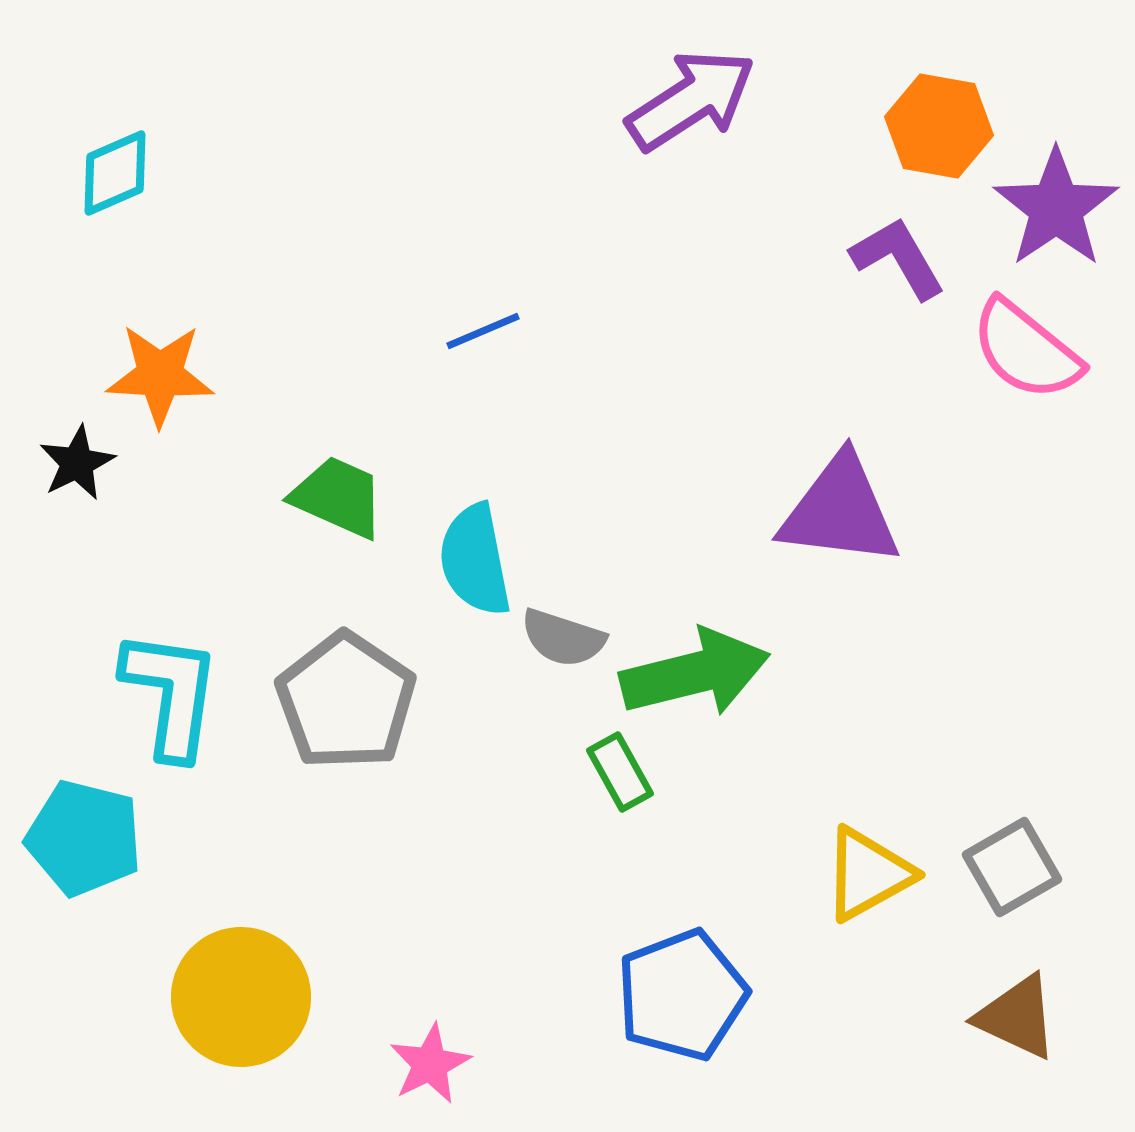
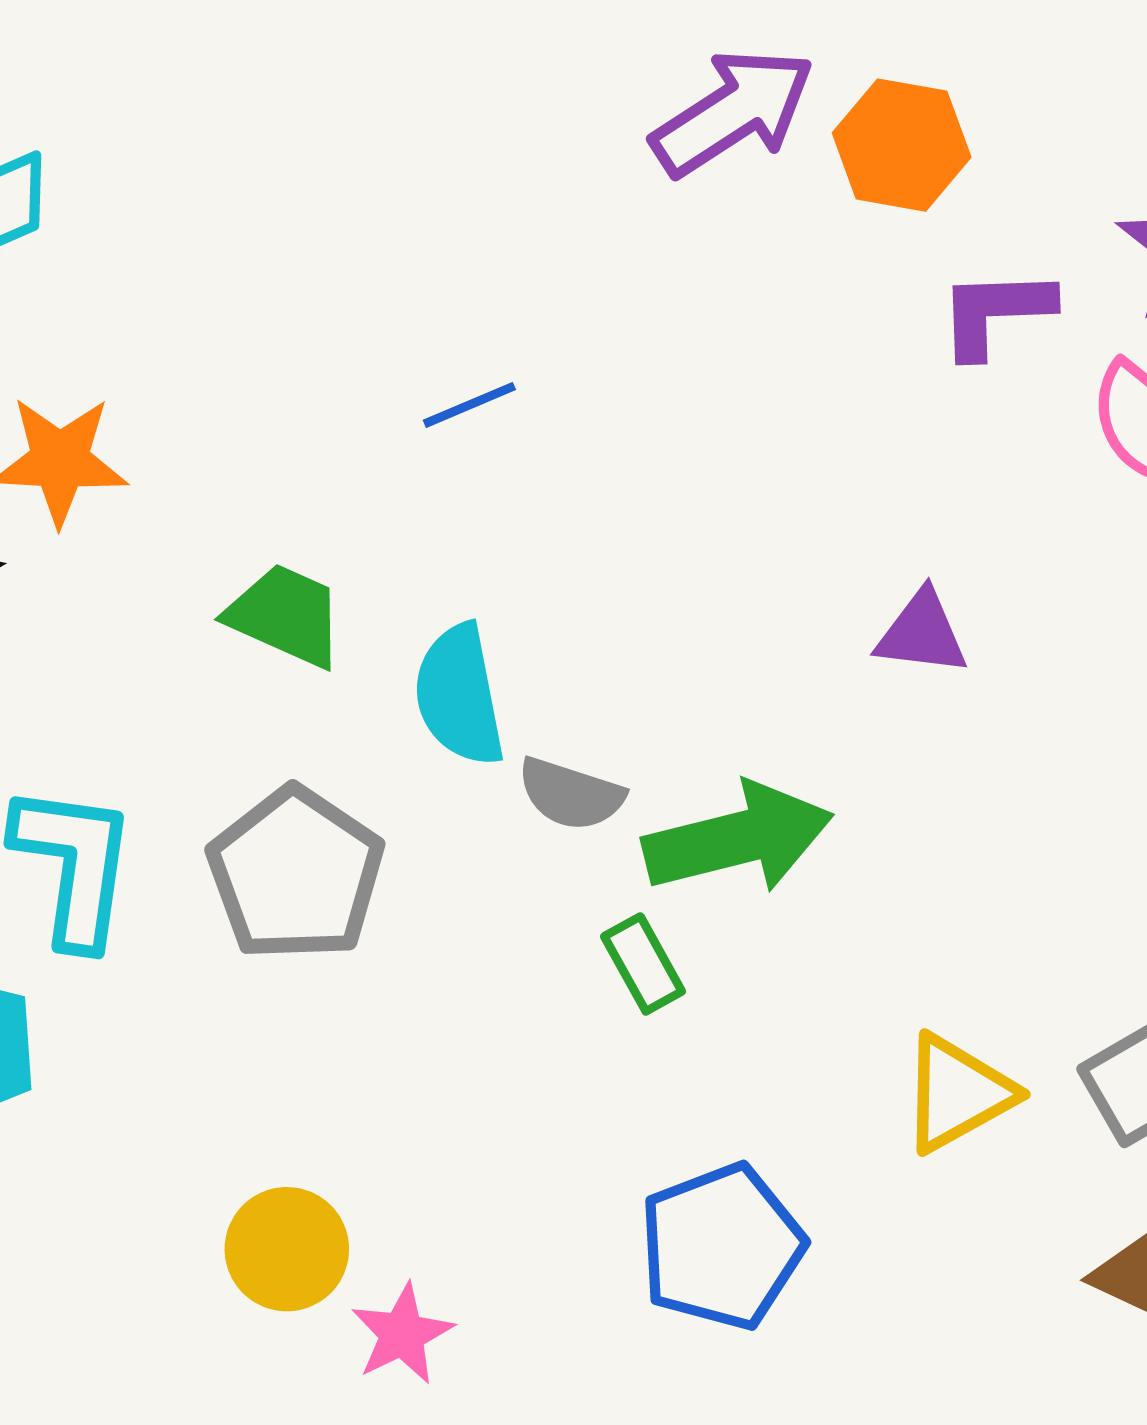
orange hexagon: (939, 126) -> (902, 145), moved
purple L-shape: (898, 258) -> (995, 312), turned -62
purple triangle: (840, 511) -> (922, 633), size x0.6
yellow circle: (241, 997) -> (287, 1249), moved, size x0.7

